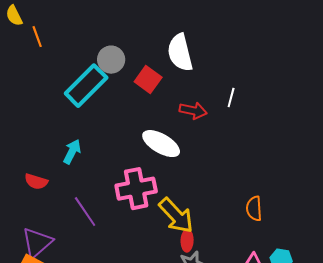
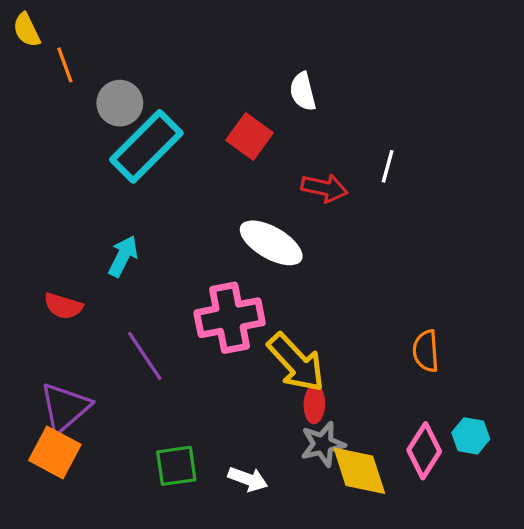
white semicircle: (180, 53) -> (303, 91), size x0.6
gray circle: (111, 60) -> (120, 103), moved

